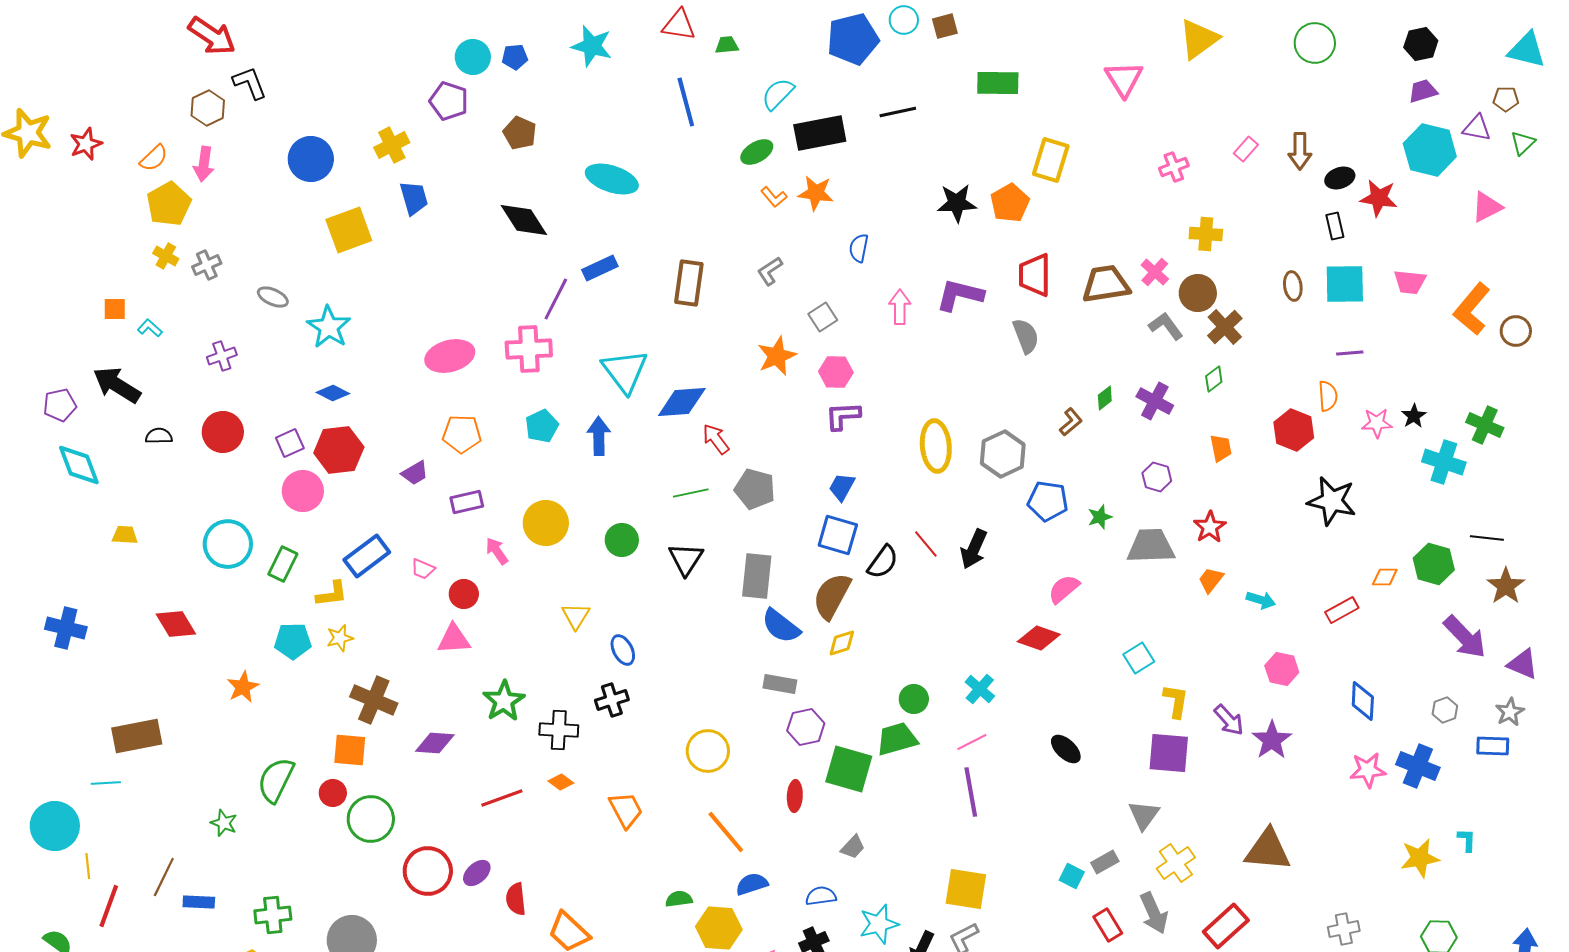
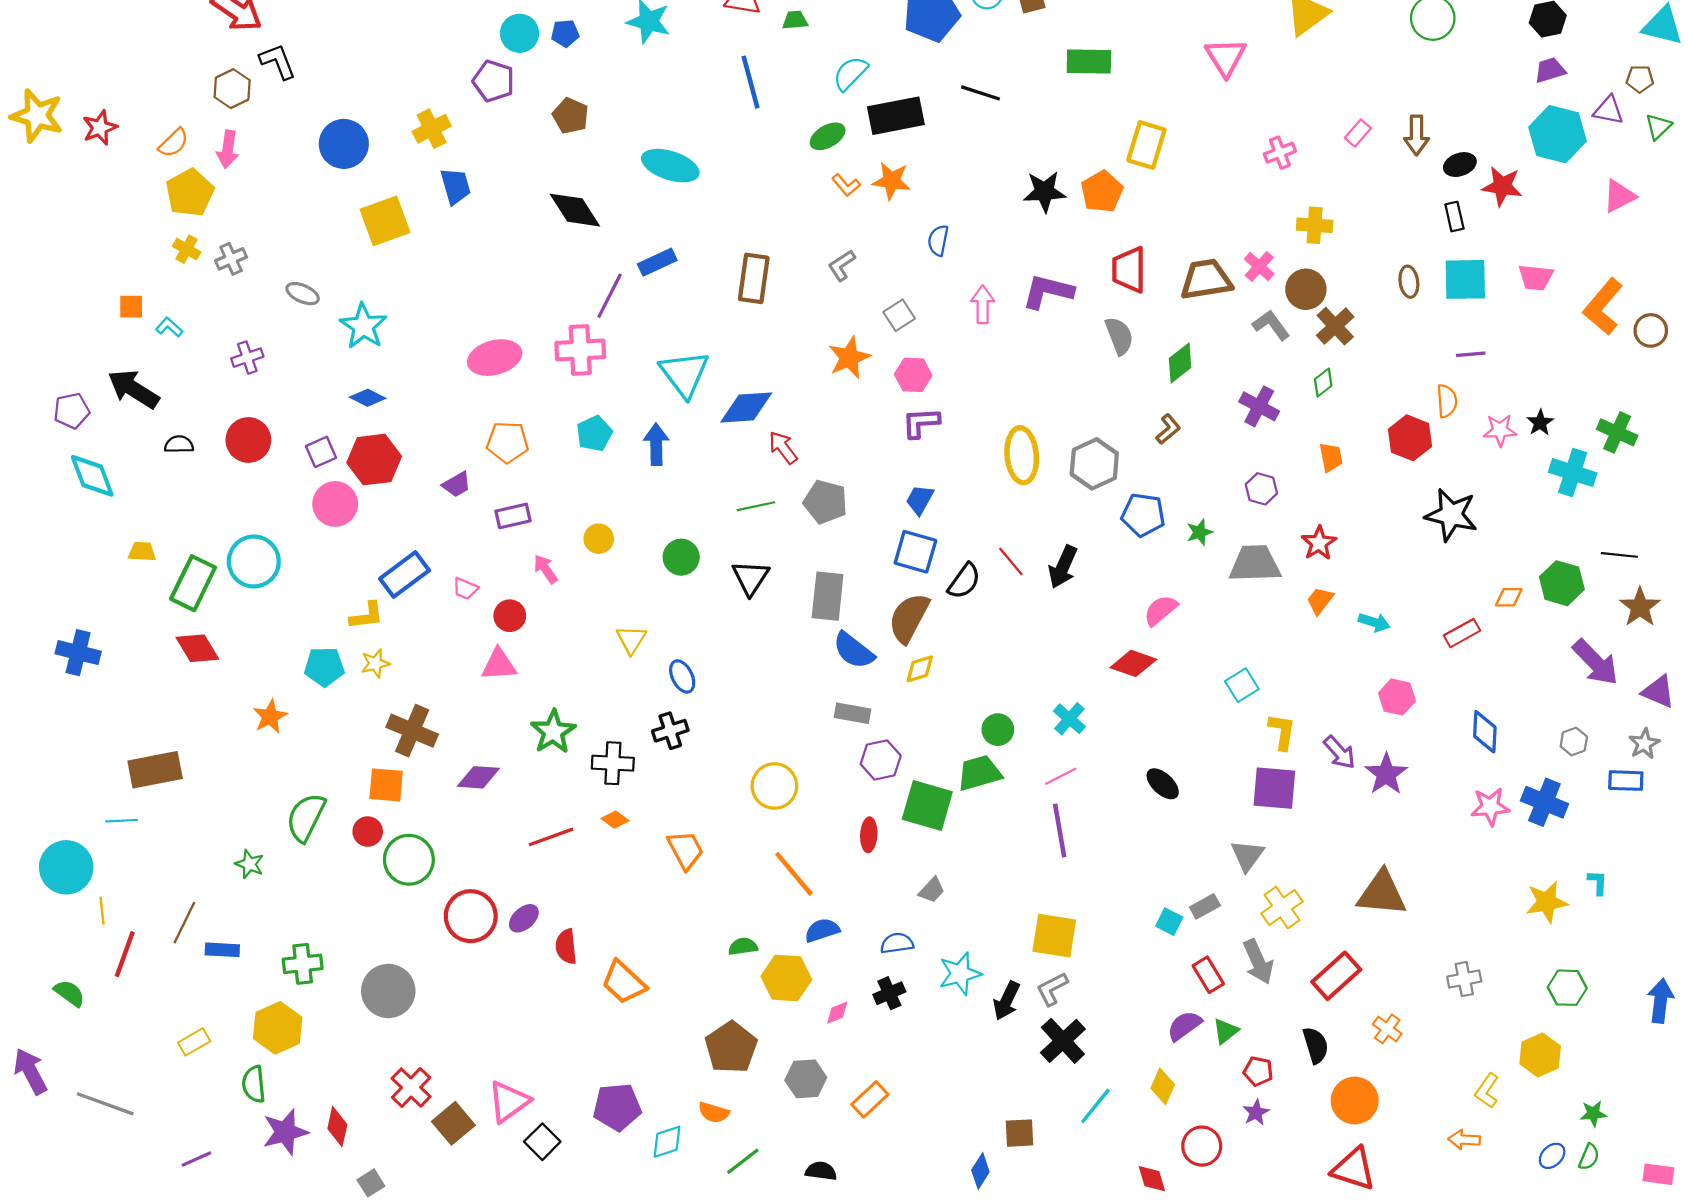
black line: (898, 112) -> (980, 93), turned 30
green diamond: (1105, 398) -> (1180, 363), moved, size x1.5
yellow circle: (546, 523) -> (599, 539), size x0.6
green rectangle: (283, 564) -> (193, 583), moved, size x1.4

